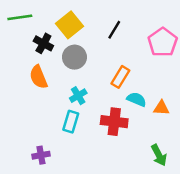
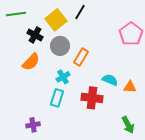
black line: (114, 30) -> (80, 12), moved
orange semicircle: (38, 77) -> (31, 62), turned -114
orange rectangle: (120, 77) -> (81, 57), moved

